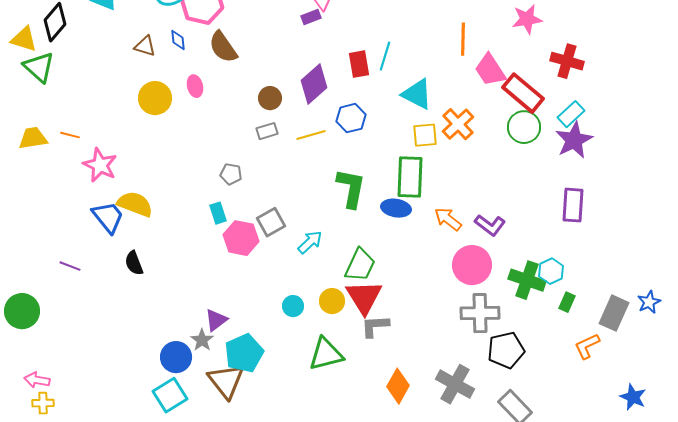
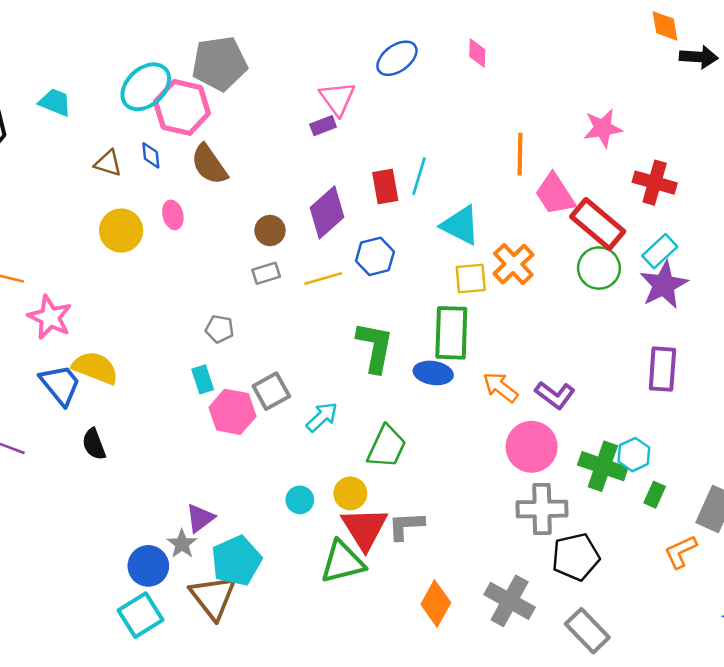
red triangle: (364, 297) -> (365, 528), moved

